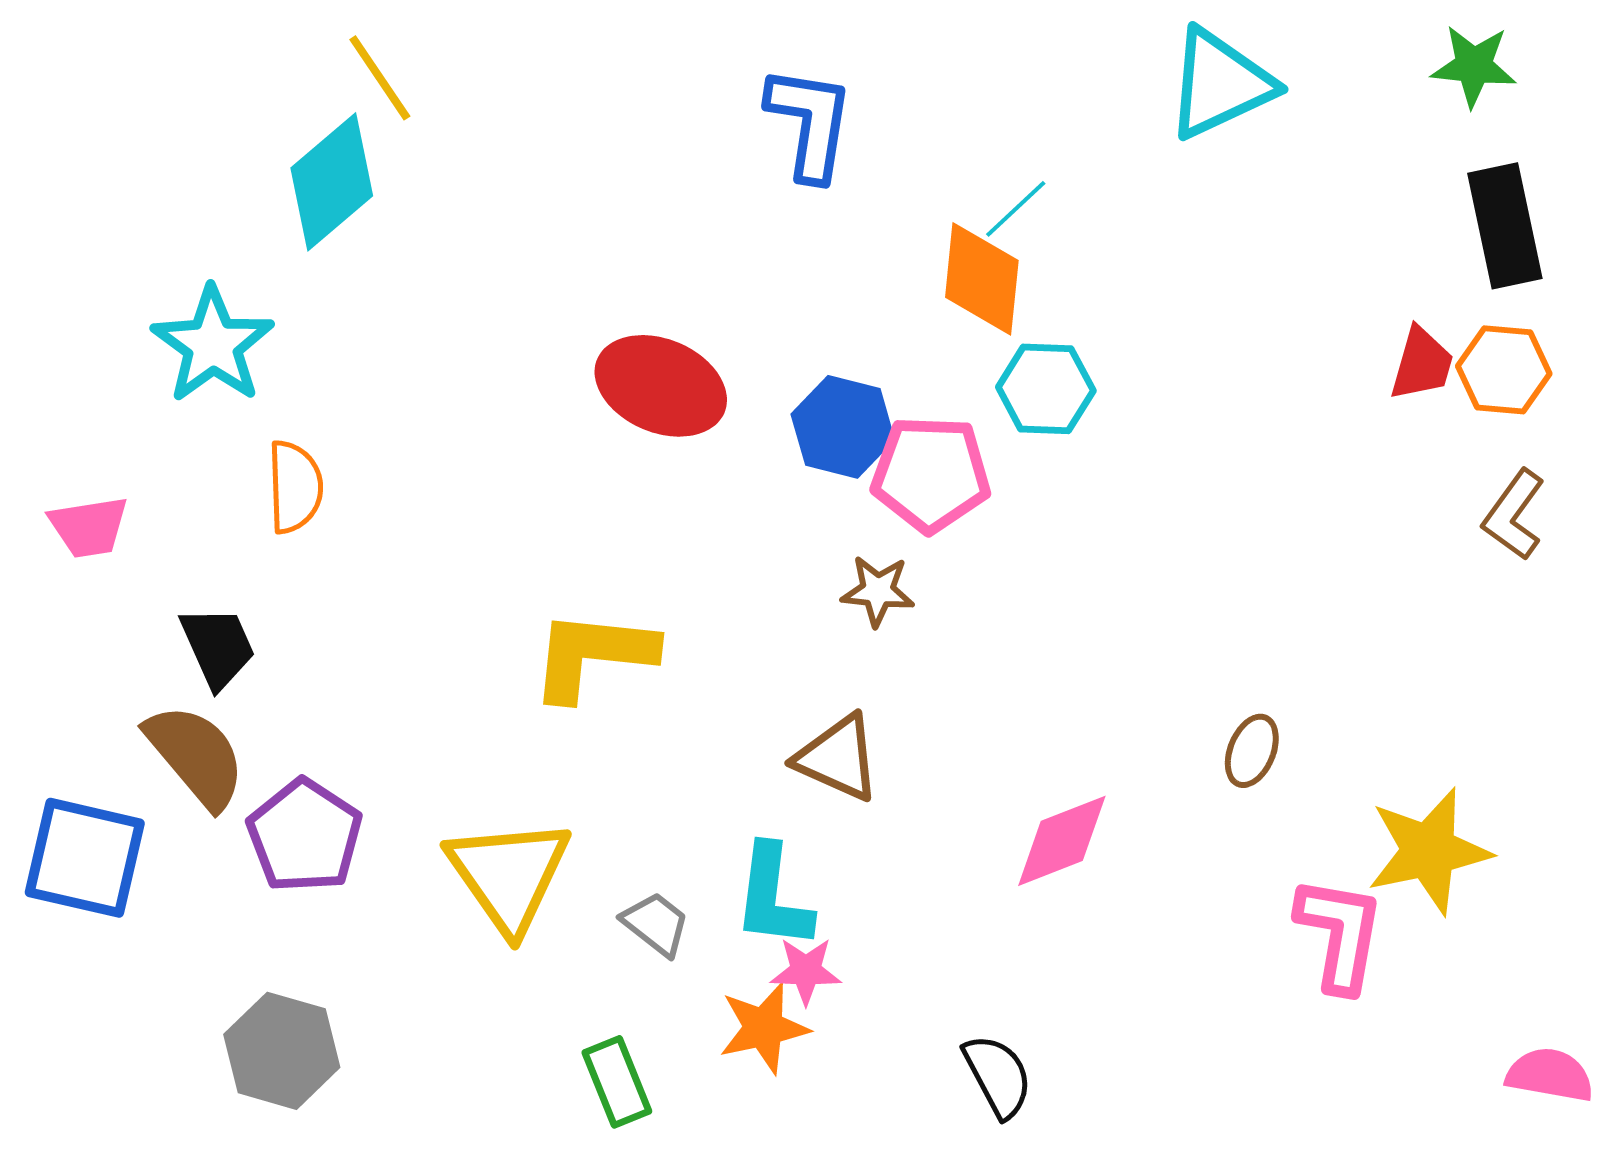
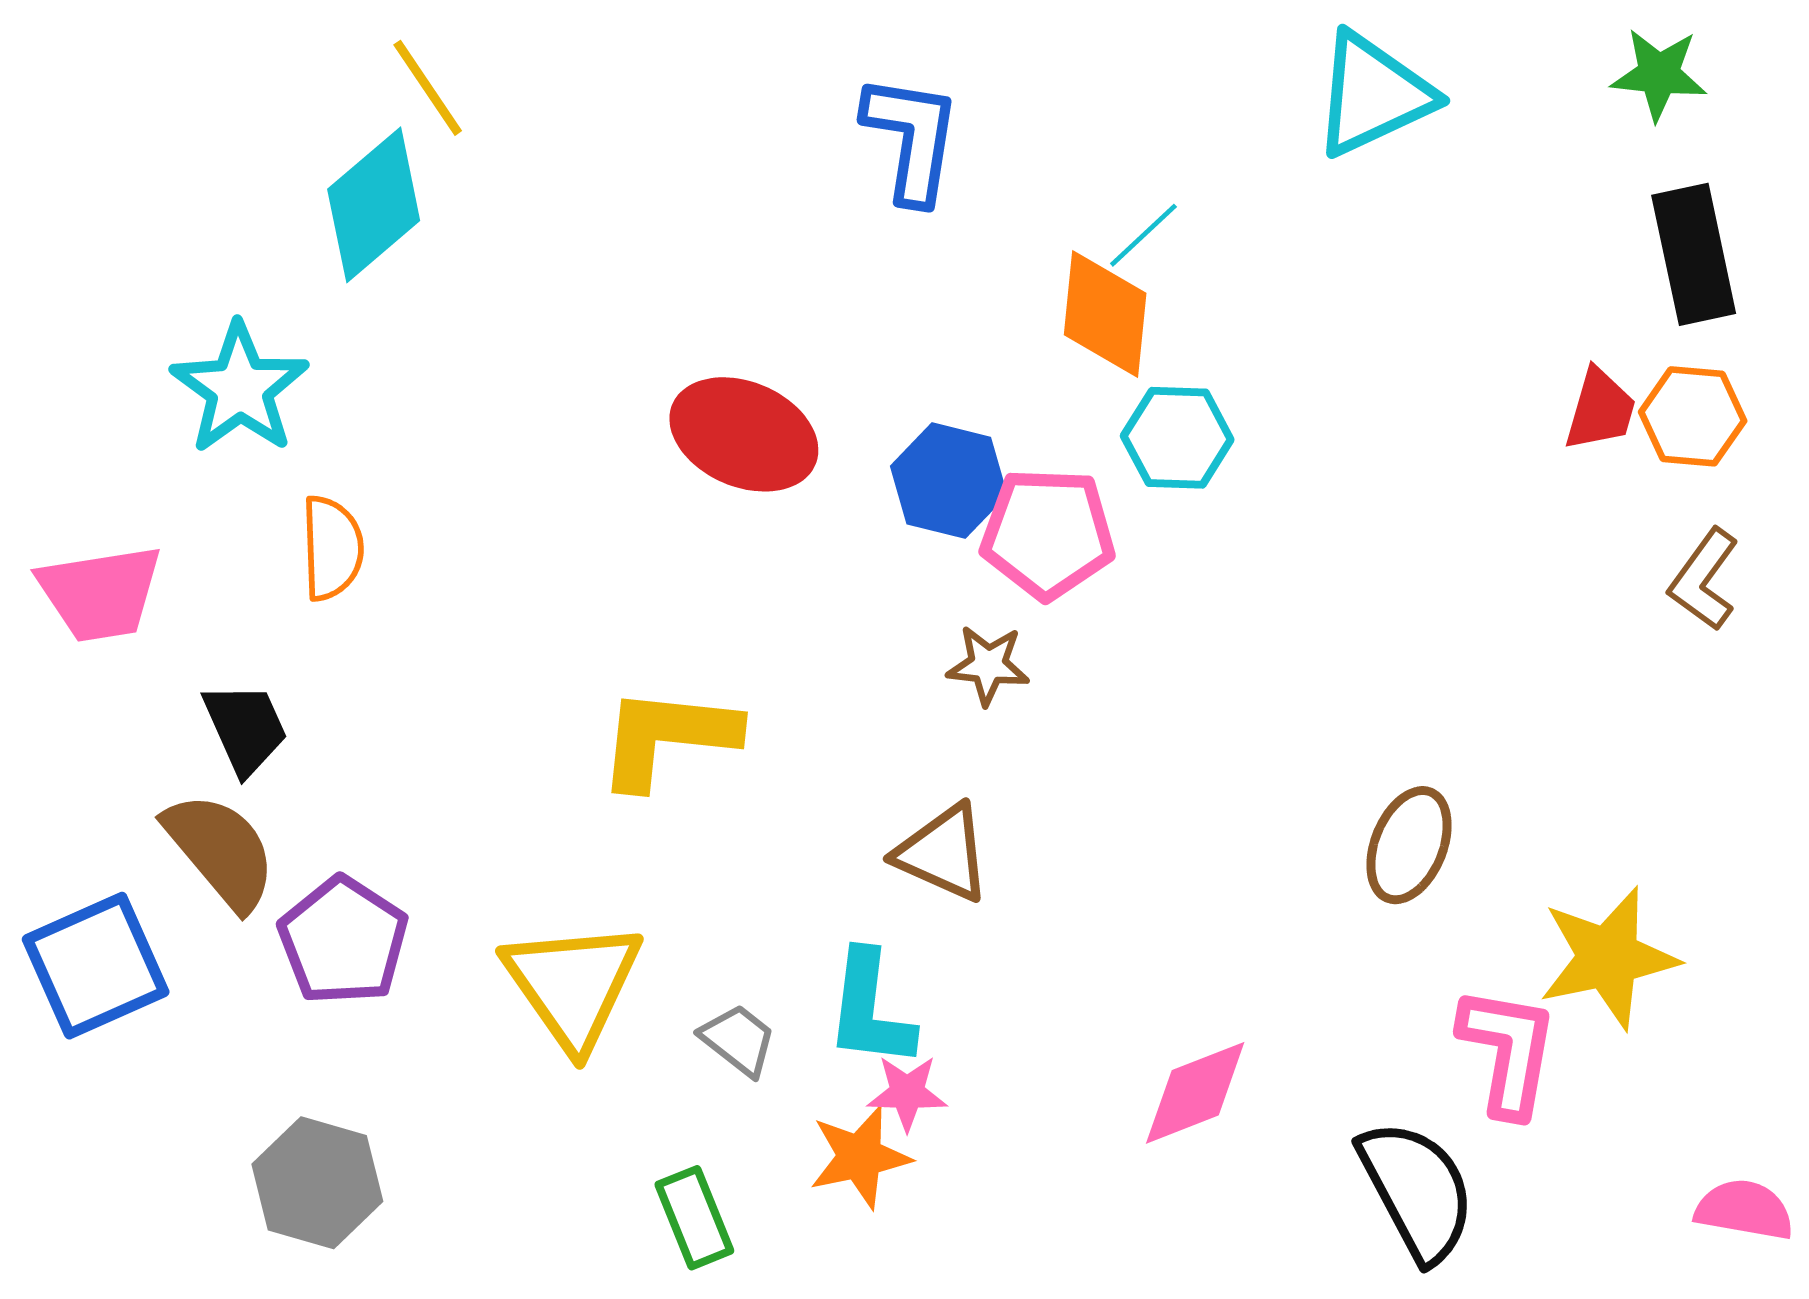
pink trapezoid: (89, 527) -> (100, 593), size x1.4
brown ellipse: (1252, 751) -> (1409, 845), size x1.4
pink diamond: (1062, 841) -> (1195, 1093), moved
blue square: (85, 858) -> (96, 966), turned -37
black semicircle: (998, 1076) -> (1417, 1191), moved, size x1.5

